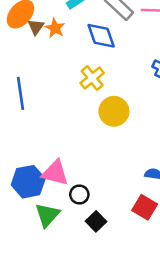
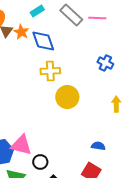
blue diamond: (101, 36) -> (43, 41), moved
yellow cross: (92, 78) -> (50, 71), turned 36

